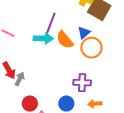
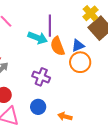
purple line: (51, 23) -> (50, 26), turned -40
purple cross: (82, 83) -> (41, 77), moved

